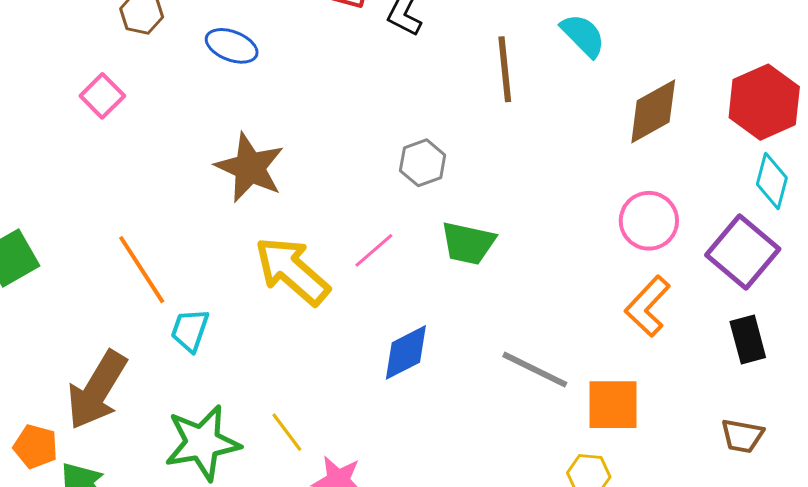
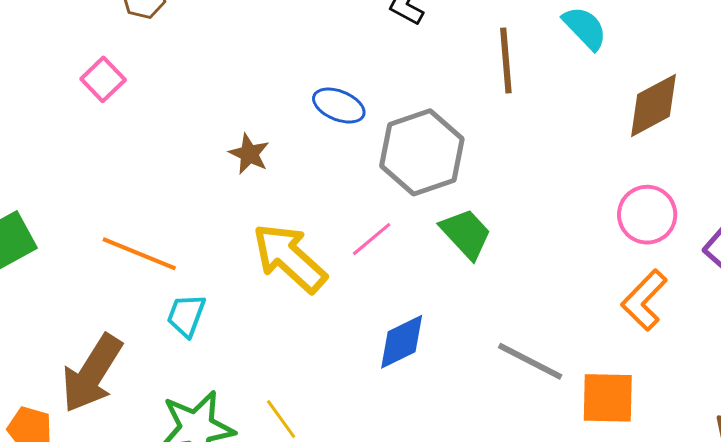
blue ellipse: (232, 46) -> (339, 106), moved
gray hexagon: (423, 163) -> (422, 152), size x1.8
brown star: (250, 168) -> (249, 154), size x0.6
green trapezoid: (468, 243) -> (466, 234), turned -146
orange line: (142, 270) -> (139, 254), turned -36

